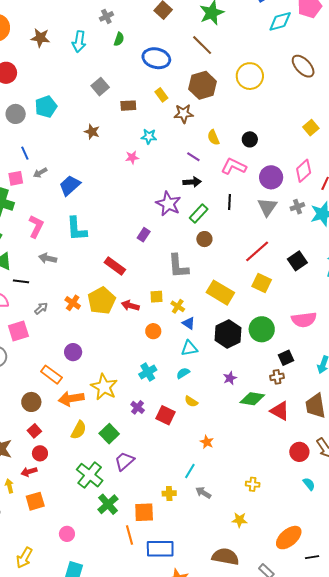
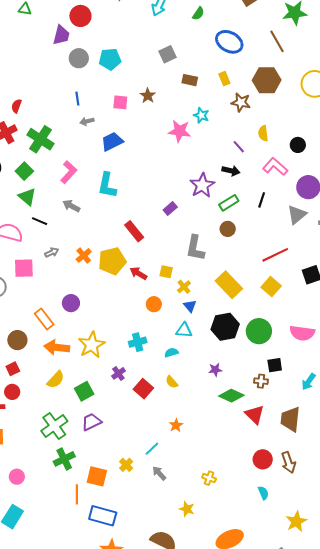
pink star: (132, 157) -> (180, 131), size x1.6
pink square: (16, 178) -> (120, 102), moved
yellow cross: (169, 493) -> (126, 465), turned 32

